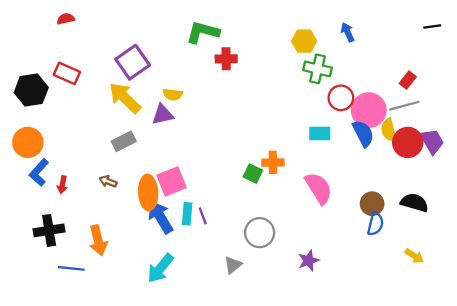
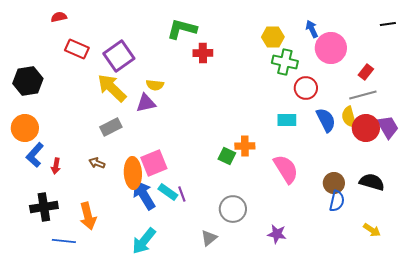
red rectangle: (67, 73) -> (77, 49), moved
pink circle: (369, 110) -> (331, 48), moved
cyan rectangle: (187, 214) -> (168, 192), turned -60
purple star: (309, 261) -> (277, 234), turned 30

